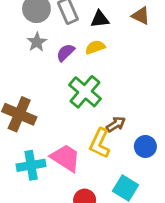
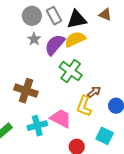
black triangle: (100, 19) -> (77, 19), size x1.5
yellow semicircle: (95, 47) -> (75, 39), size x1.5
purple semicircle: (65, 52) -> (55, 45), size x1.6

